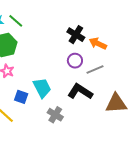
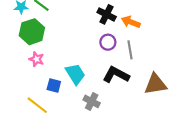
gray line: (95, 70) -> (130, 50), turned -72

